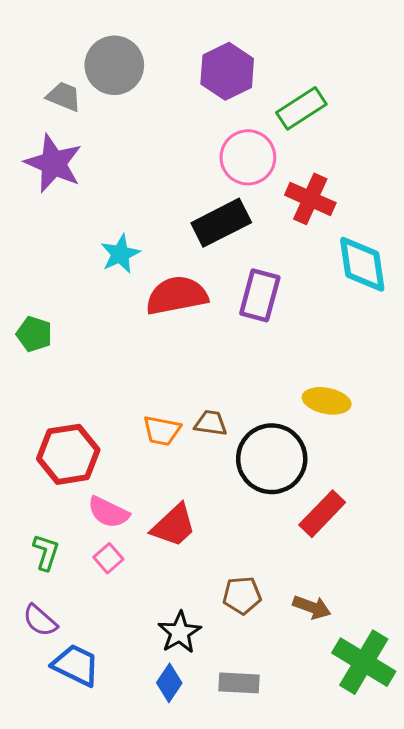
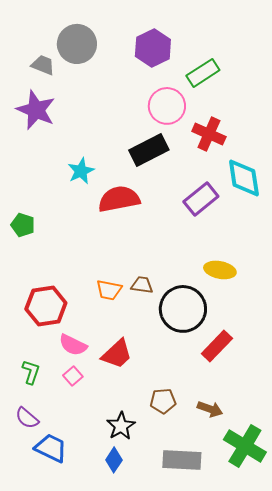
purple rectangle: (260, 295) -> (201, 199), moved, turned 36
gray rectangle: (239, 683) -> (182, 460), moved, size x1.4

